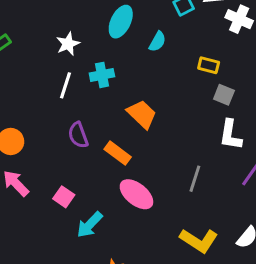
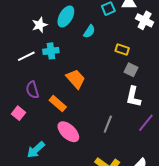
white star: (68, 44) -> (40, 25), moved
white line: (66, 85) -> (26, 56), turned 42
pink square: (64, 197) -> (18, 113), moved

